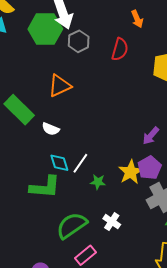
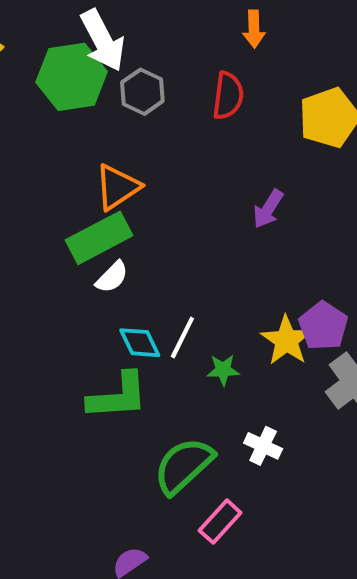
orange arrow: (137, 19) -> (254, 29), turned 30
green rectangle: (19, 110) -> (99, 238), moved, turned -64
white semicircle: (51, 129) -> (112, 277), turned -60
purple arrow: (151, 136) -> (268, 209), moved

